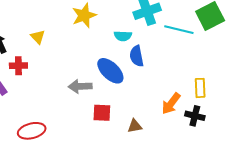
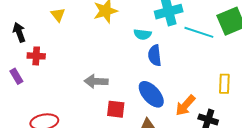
yellow triangle: (38, 37) -> (58, 15), moved
blue ellipse: (110, 71) -> (151, 94), moved
yellow rectangle: (200, 88) -> (224, 84), moved

